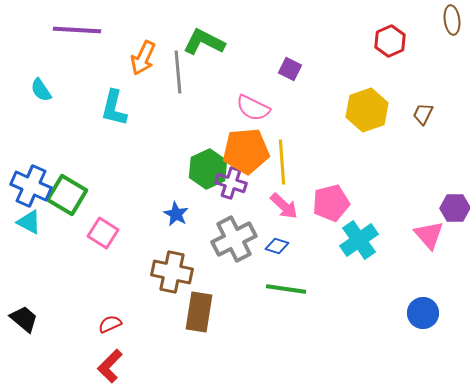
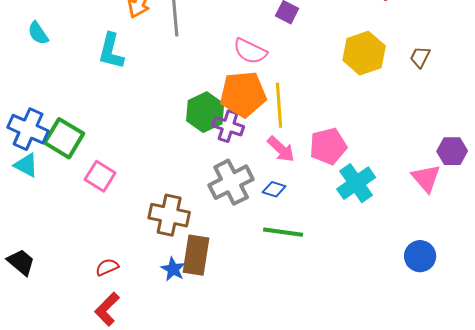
blue star: (176, 214) -> (173, 269), moved

